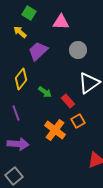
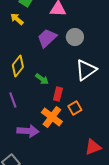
purple trapezoid: (38, 51) -> (47, 38), moved
red rectangle: (68, 101) -> (58, 94), moved, turned 56
purple arrow: (18, 144) -> (28, 131), moved

